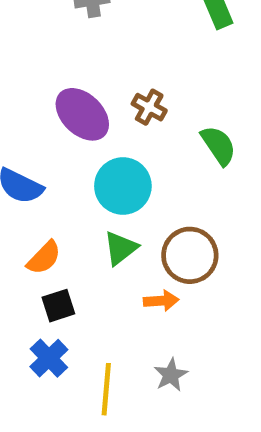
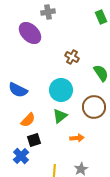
purple ellipse: (82, 114) -> (30, 33), moved
brown circle: (190, 255) -> (94, 107), moved
blue cross: (49, 358) -> (21, 156), moved

